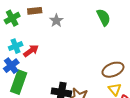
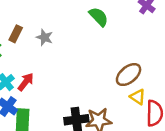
brown rectangle: (35, 11) -> (16, 34), turned -40

